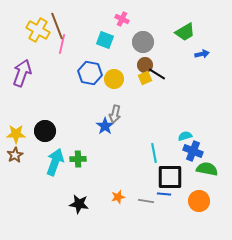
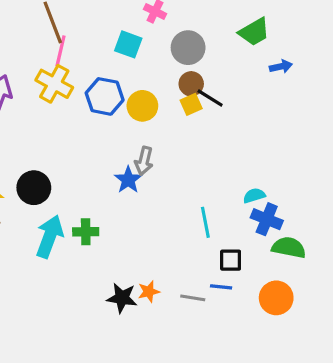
yellow cross: (38, 30) -> (54, 84), moved
black square: (170, 177) -> (231, 260), size x0.6
black star: (79, 204) -> (122, 298), moved

